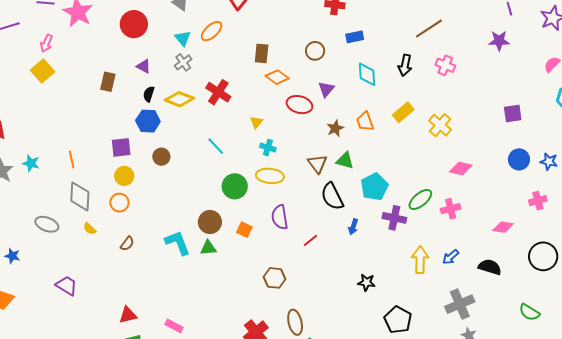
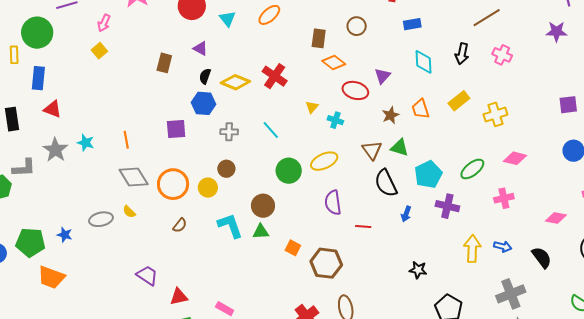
cyan triangle: (183, 38) -> (227, 19), moved
brown circle: (315, 51) -> (357, 26), moved
gray cross: (183, 62) -> (229, 132), moved, turned 36
yellow square: (43, 71) -> (99, 51), size x0.7
yellow cross: (440, 125) -> (495, 114), turned 30
cyan cross: (268, 148) -> (335, 120), moved
brown circle: (161, 157) -> (226, 169), moved
yellow circle: (124, 176) -> (208, 188), moved
yellow ellipse: (270, 176) -> (324, 161), turned -32
gray diamond: (80, 196) -> (134, 177), turned -36
green ellipse: (420, 199) -> (472, 169), moved
orange circle: (119, 203) -> (173, 184), size x1.6
gray ellipse: (47, 224) -> (101, 219), moved, turned -35
yellow semicircle: (90, 229) -> (129, 212), moved
orange square: (244, 230) -> (293, 248), moved
red line: (311, 240) -> (363, 227), turned 42
blue arrow: (451, 257) -> (503, 246), turned -126
black semicircle: (490, 267) -> (542, 258), turned 35
brown hexagon: (275, 278) -> (326, 263), size x1.4
purple trapezoid: (67, 286) -> (147, 276), moved

